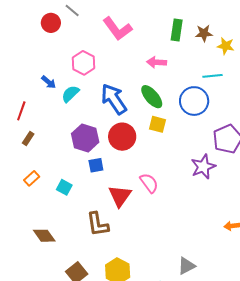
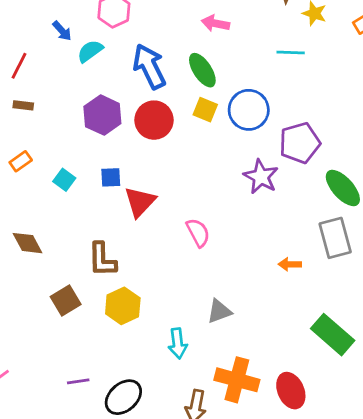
blue circle: (194, 101) -> (249, 110), moved
brown rectangle: (28, 139) -> (23, 105), turned 56
blue square: (96, 165) -> (111, 177), moved
purple star: (203, 167) -> (261, 177), turned -30
pink semicircle: (149, 183) -> (198, 233), moved
brown L-shape: (98, 224) -> (102, 260), moved

